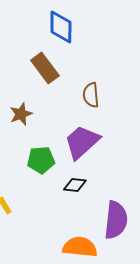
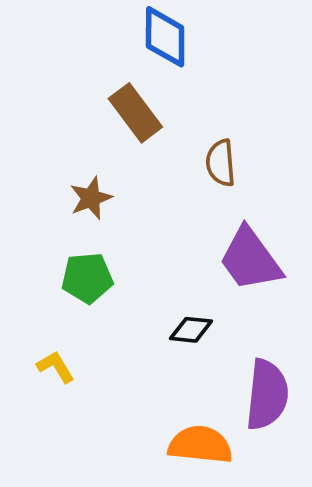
purple trapezoid: (82, 142) -> (250, 259), moved, turned -84
green pentagon: (41, 160) -> (87, 278), moved

